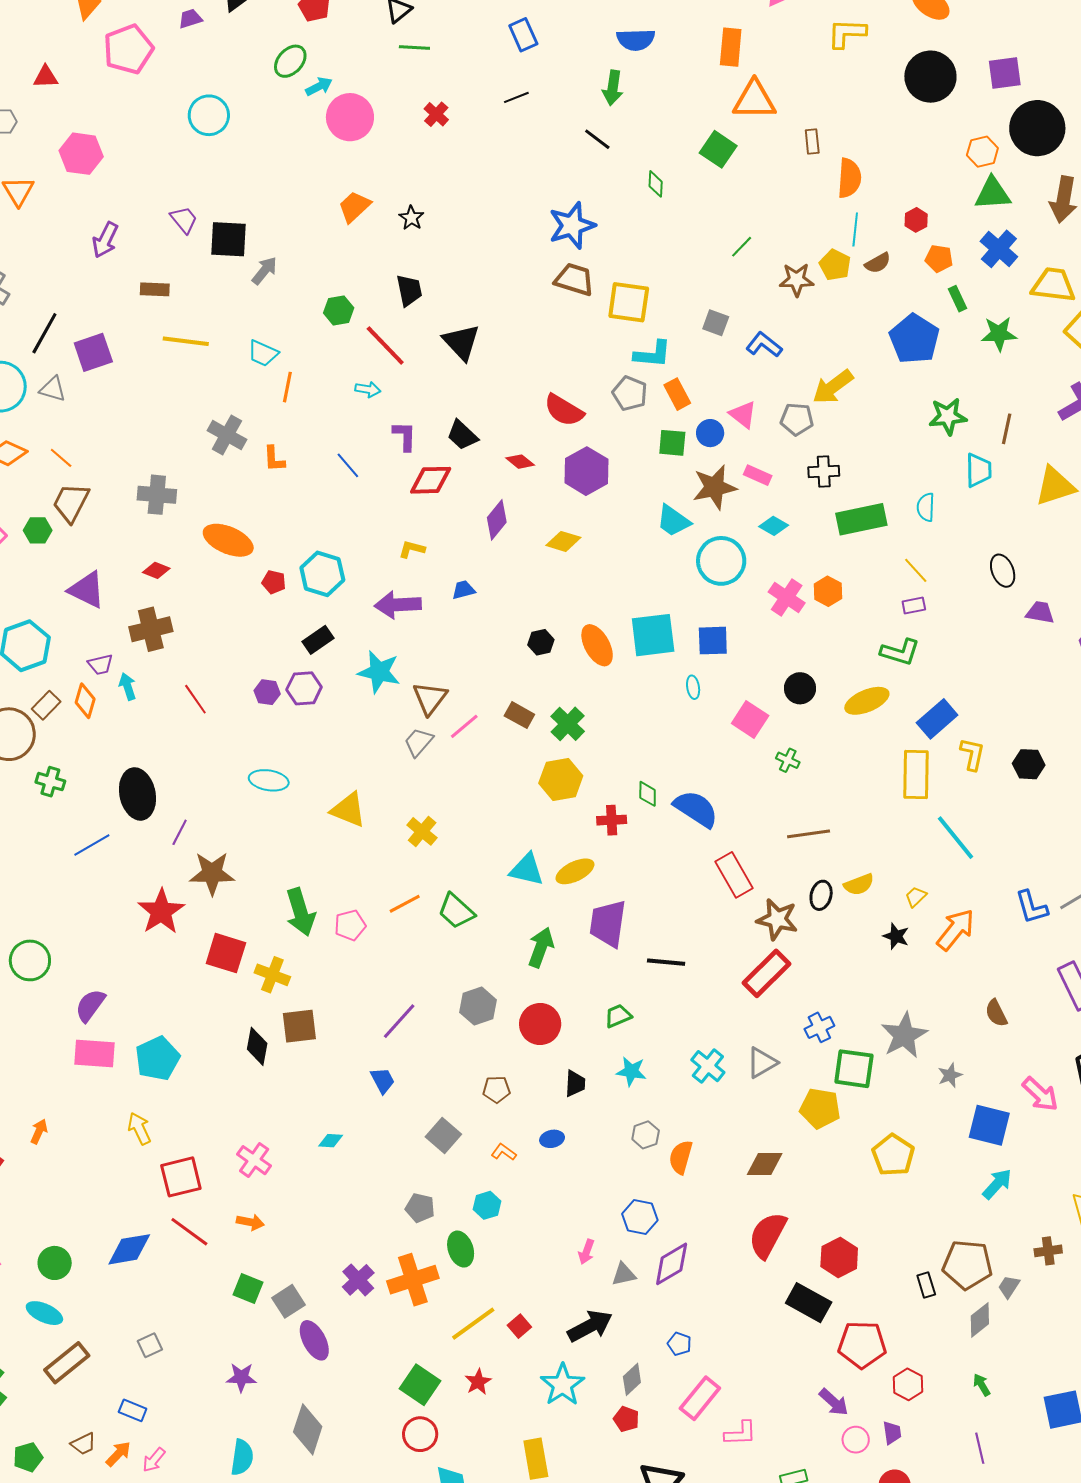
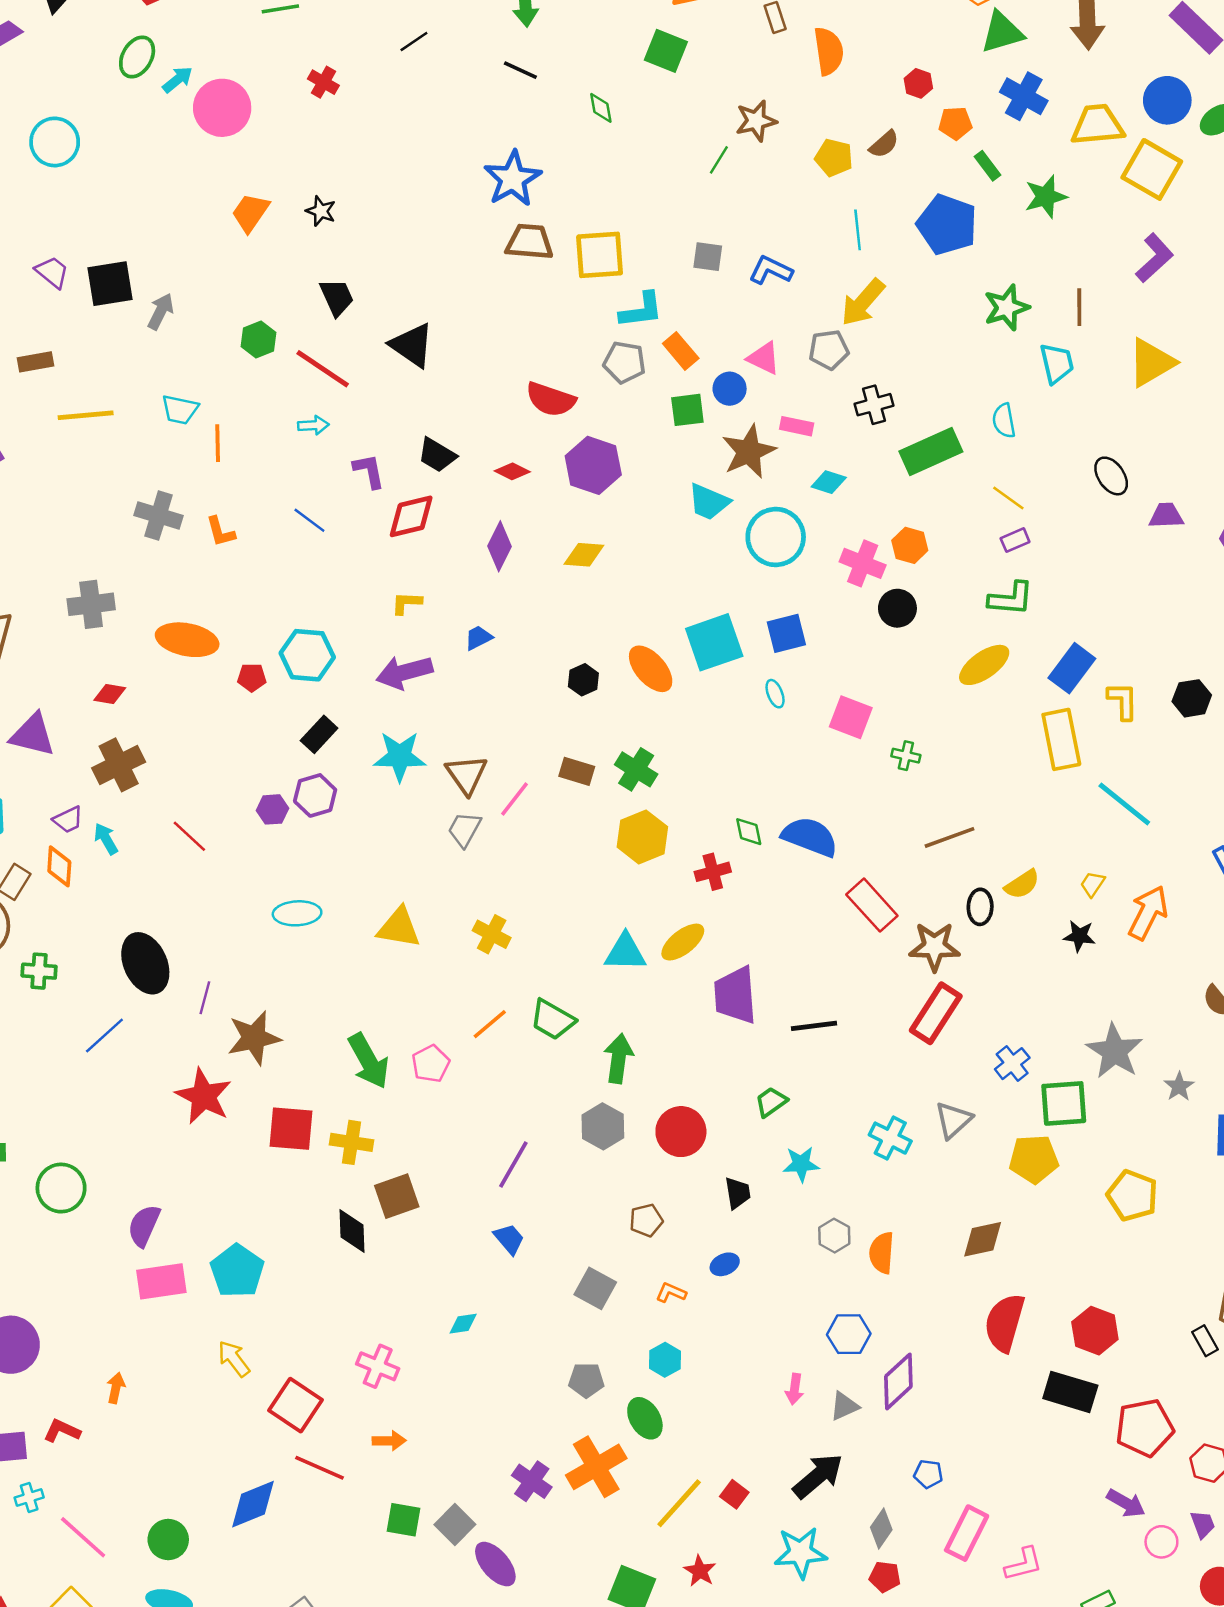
cyan line: (855, 229) -> (858, 230), moved
brown star: (797, 280) -> (756, 121), moved
black circle: (800, 688) -> (897, 608), moved
green arrow: (541, 947) -> (618, 1058), moved
red square: (181, 1177) -> (296, 1405), turned -30
cyan star: (562, 1385) -> (800, 1553), turned -30

